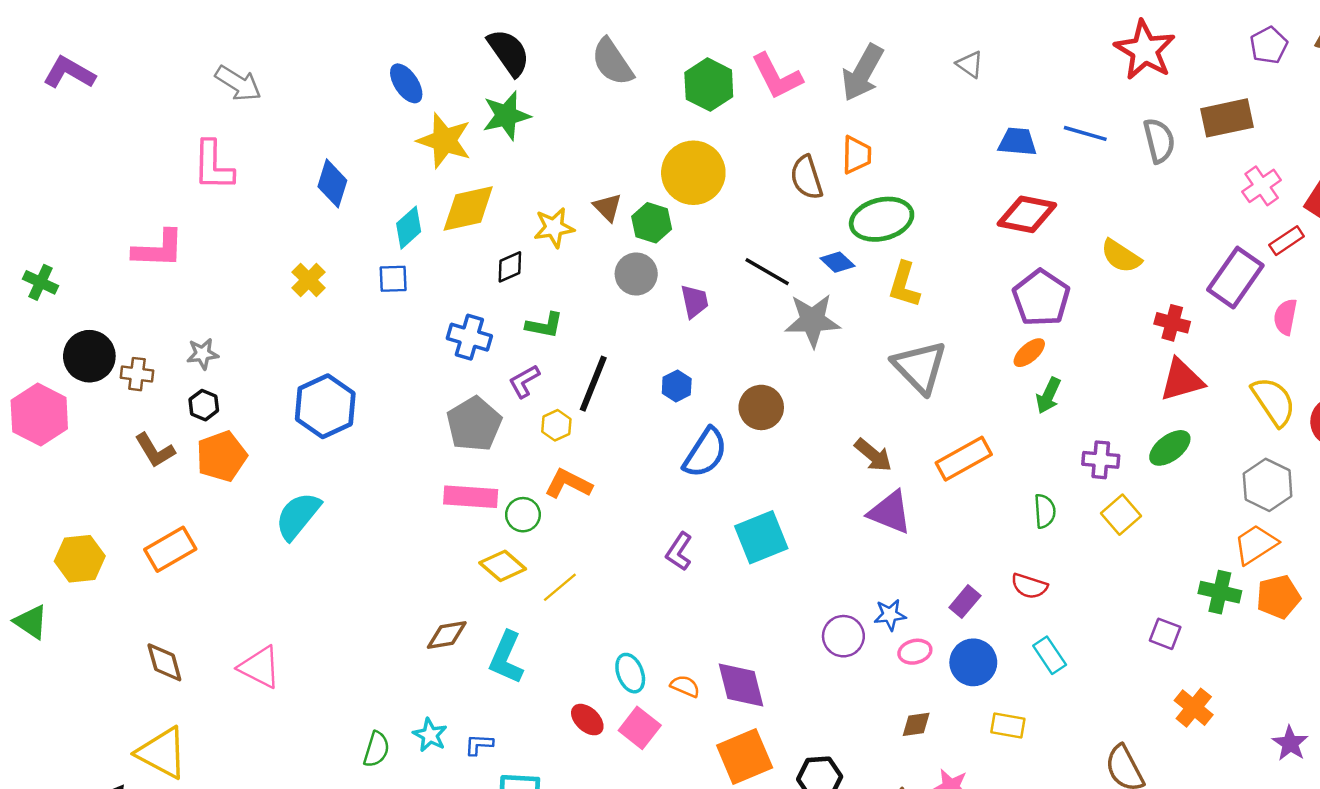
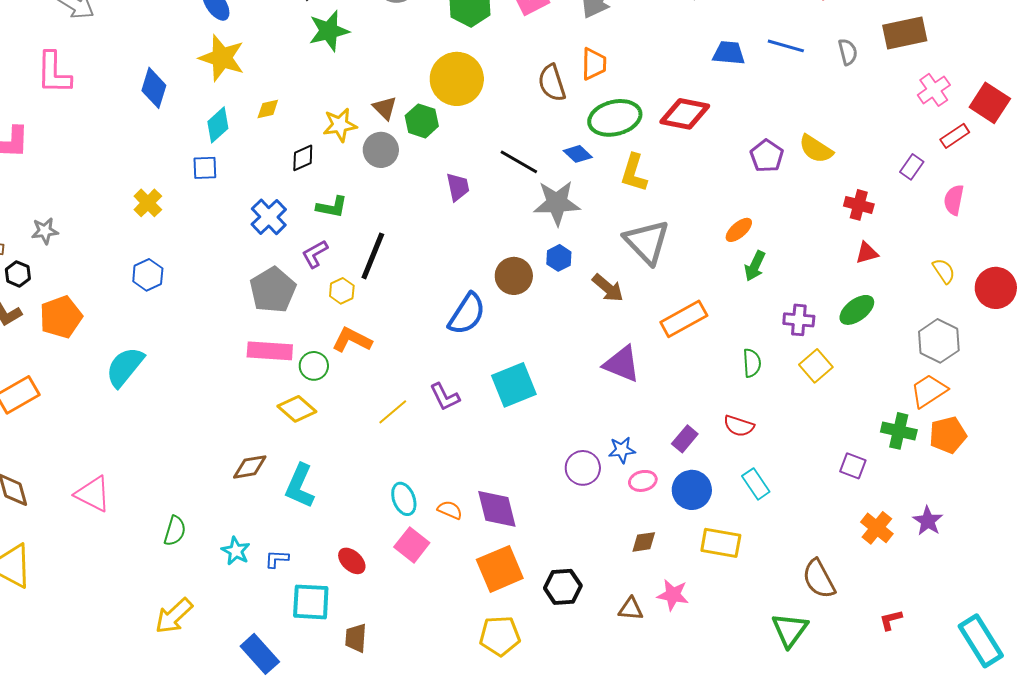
green star: (506, 116) -> (329, 31), moved
yellow star: (444, 141) -> (222, 58), moved
gray semicircle: (1159, 141) -> (848, 52), size x0.7
yellow diamond: (468, 208) -> (268, 109), size x0.5
red diamond: (1027, 214) -> (685, 114), moved
gray circle: (636, 274) -> (381, 150), moved
purple rectangle: (1235, 278) -> (912, 167), size x0.5
yellow cross: (309, 280) -> (148, 203), moved
purple pentagon: (1041, 298) -> (767, 156), moved, size x0.7
blue cross: (469, 337) -> (269, 217), turned 30
red triangle: (1182, 380) -> (867, 253), size x0.6
blue hexagon: (677, 386) -> (559, 258), moved
yellow semicircle: (1273, 401) -> (944, 271), size x0.6
black hexagon: (204, 405) -> (18, 274), moved
blue hexagon: (325, 406) -> (148, 275), size x0.6
brown arrow: (873, 455) -> (608, 288), moved
purple L-shape: (679, 552) -> (445, 397), turned -60
yellow line: (560, 587) -> (393, 412), moved
red ellipse: (587, 720) -> (352, 561), moved
yellow rectangle: (1008, 726) -> (721, 543), size x1.4
purple star: (1290, 743) -> (928, 521), moved
green semicircle: (376, 749) -> (175, 531), moved

